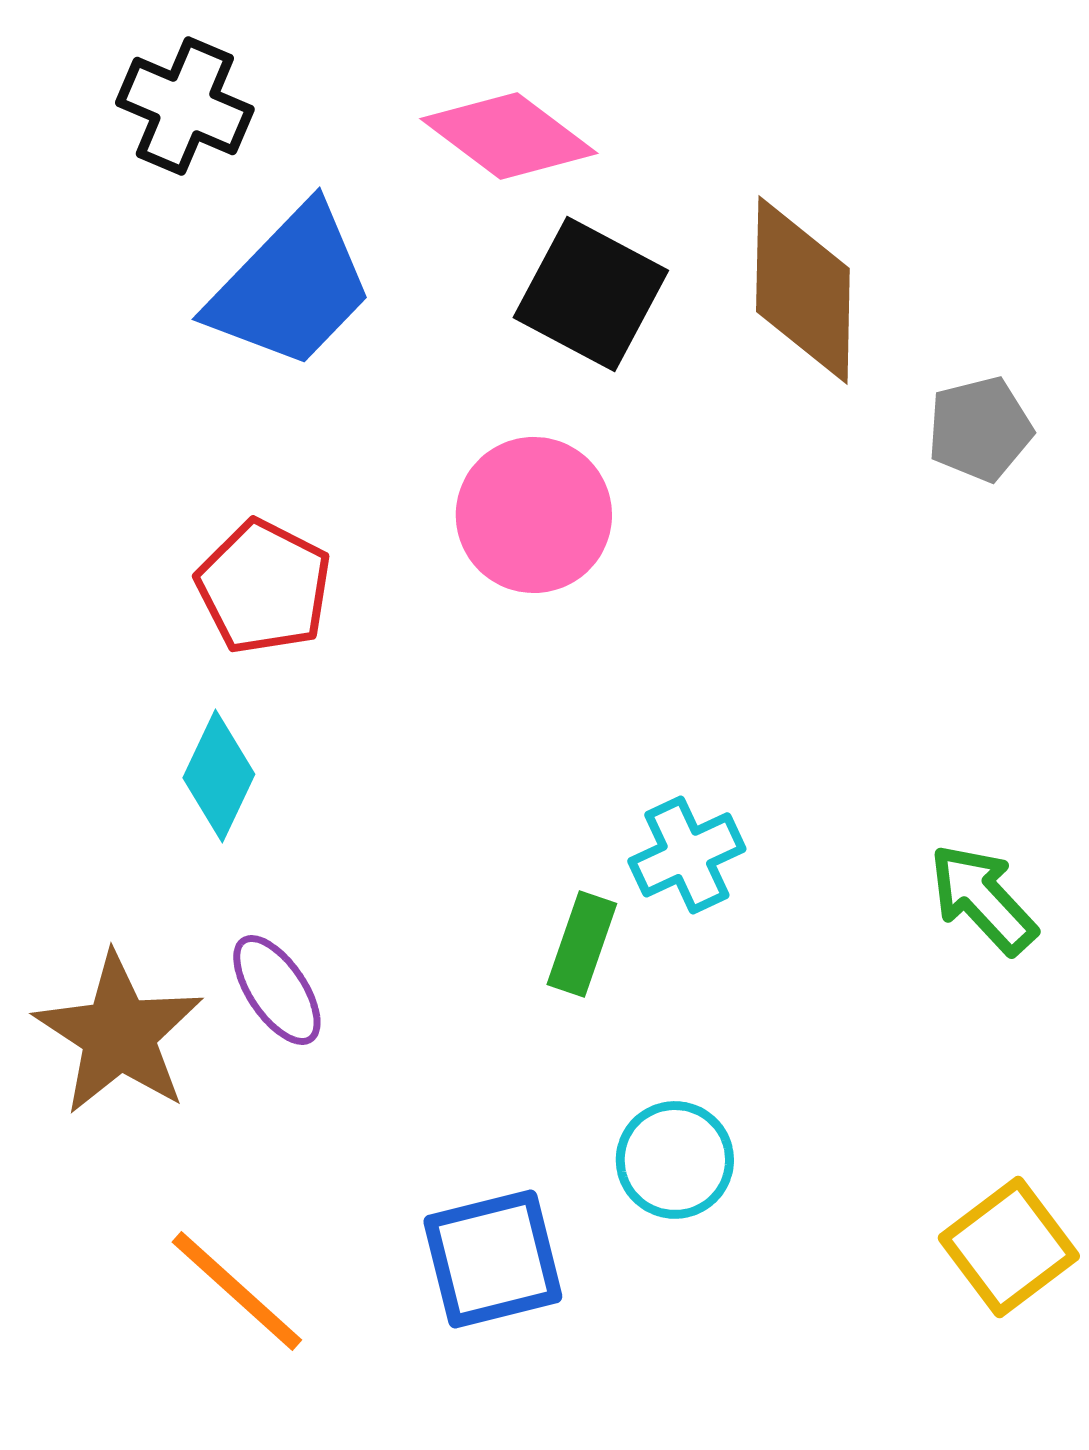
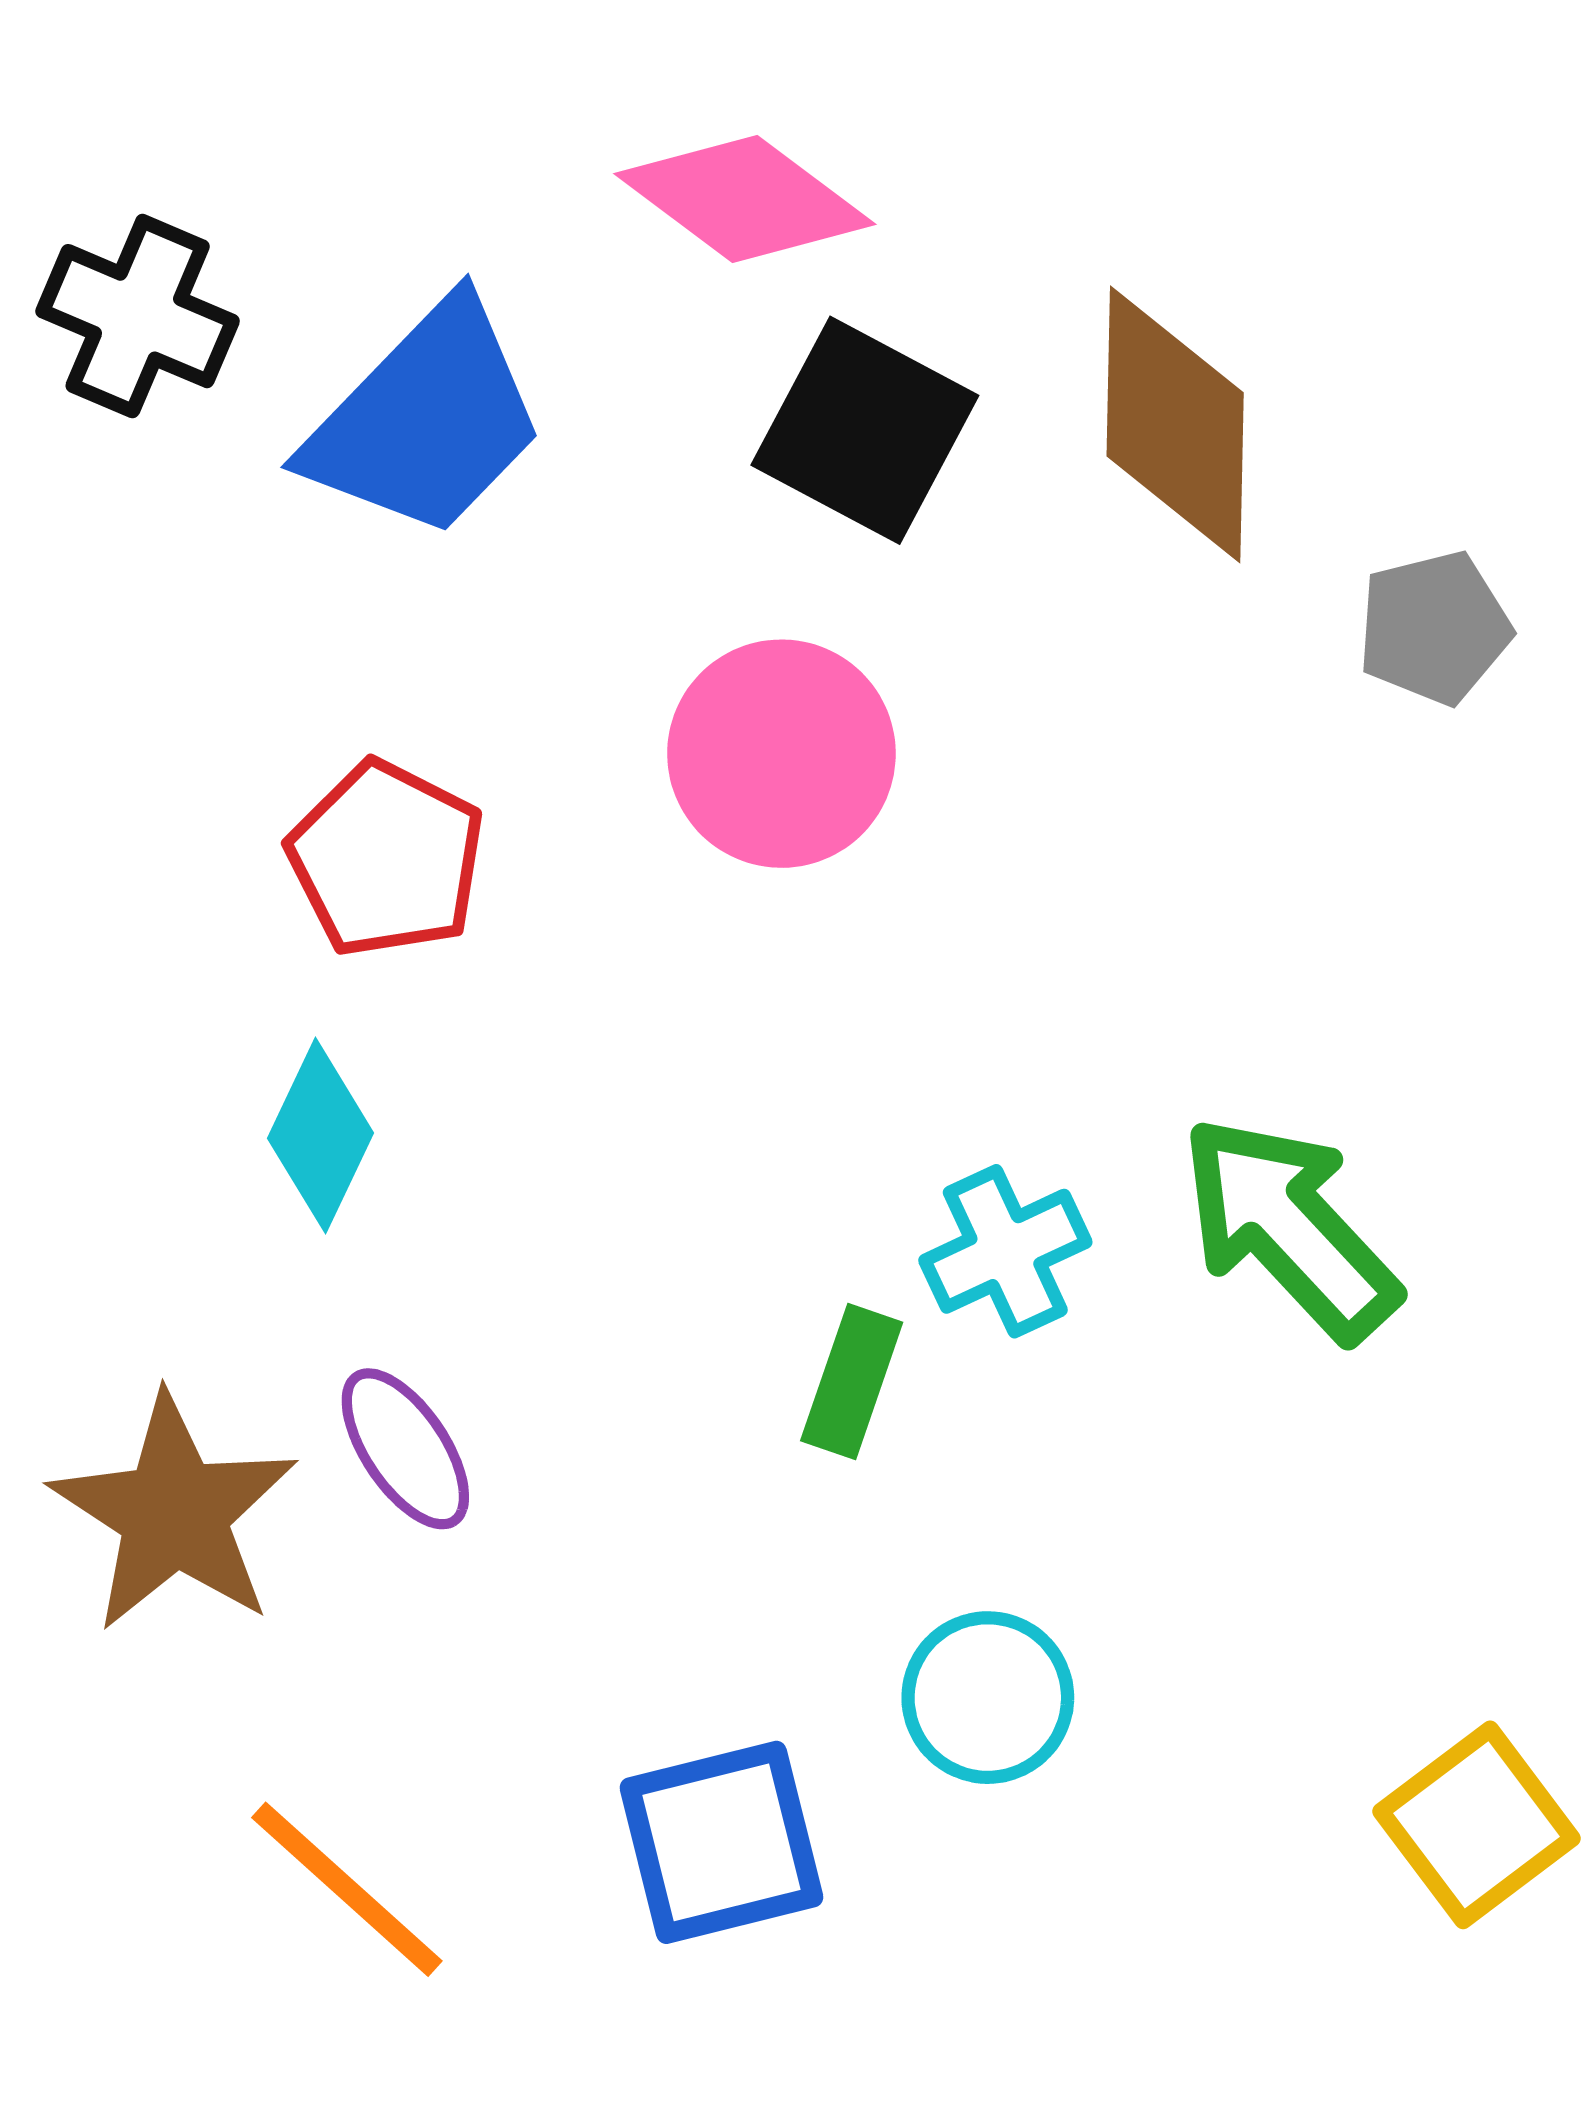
black cross: (185, 106) -> (138, 316), moved
green arrow: (983, 899) -> (1289, 1228), moved, size x1.4

